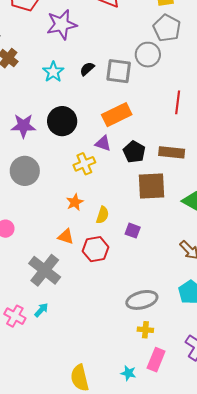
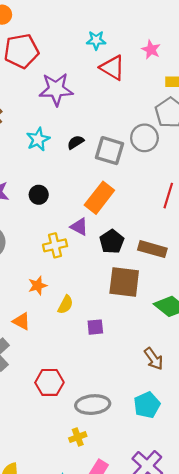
orange rectangle: (117, 115) -> (99, 198), turned -36
black circle: (62, 121) -> (39, 195), size x0.6
purple square: (133, 231) -> (95, 327), turned -35
red hexagon: (96, 249) -> (49, 382), moved
yellow cross: (145, 330) -> (78, 437), moved, turned -35

